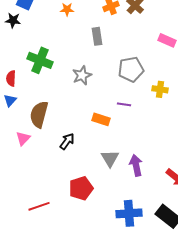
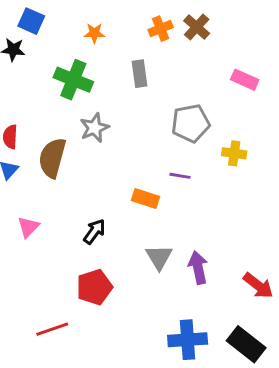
green cross: (40, 60) -> (73, 80), moved
gray star: (82, 75) -> (94, 128), moved
brown semicircle: (39, 114) -> (52, 158), moved
red pentagon: (81, 188) -> (94, 287), moved

